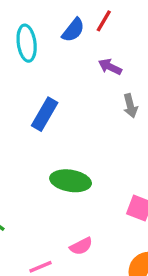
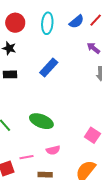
green ellipse: (71, 181) -> (41, 121), moved

